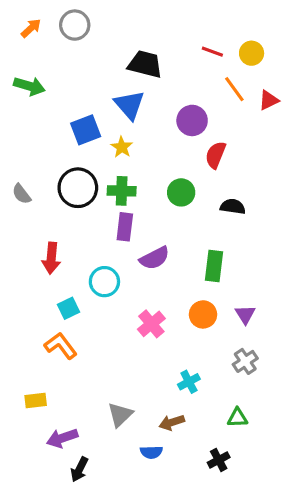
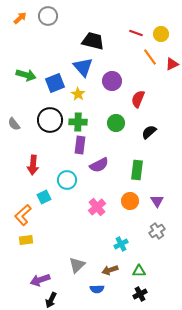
green arrow: (29, 86) -> (26, 75), moved
purple circle: (192, 120) -> (112, 81), moved
black semicircle: (233, 207) -> (149, 132), turned -49
orange L-shape: (61, 346) -> (23, 215), moved, turned -95
yellow rectangle: (36, 401) -> (26, 240), moved
green triangle: (237, 418) -> (139, 271), moved

